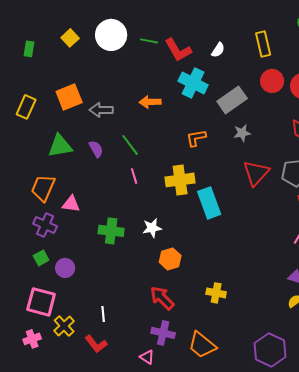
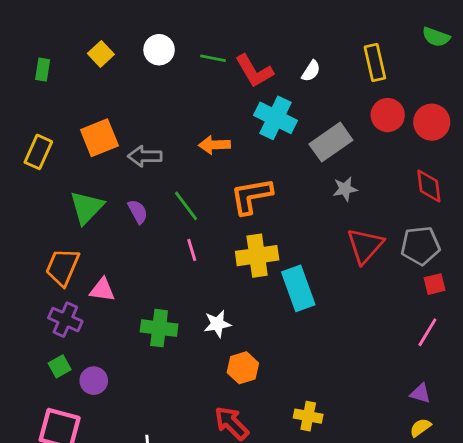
white circle: (111, 35) -> (159, 50), size x0.7
orange L-shape: (196, 138) -> (251, 196), moved, size x1.5
green triangle: (60, 146) -> (87, 207), turned -36

